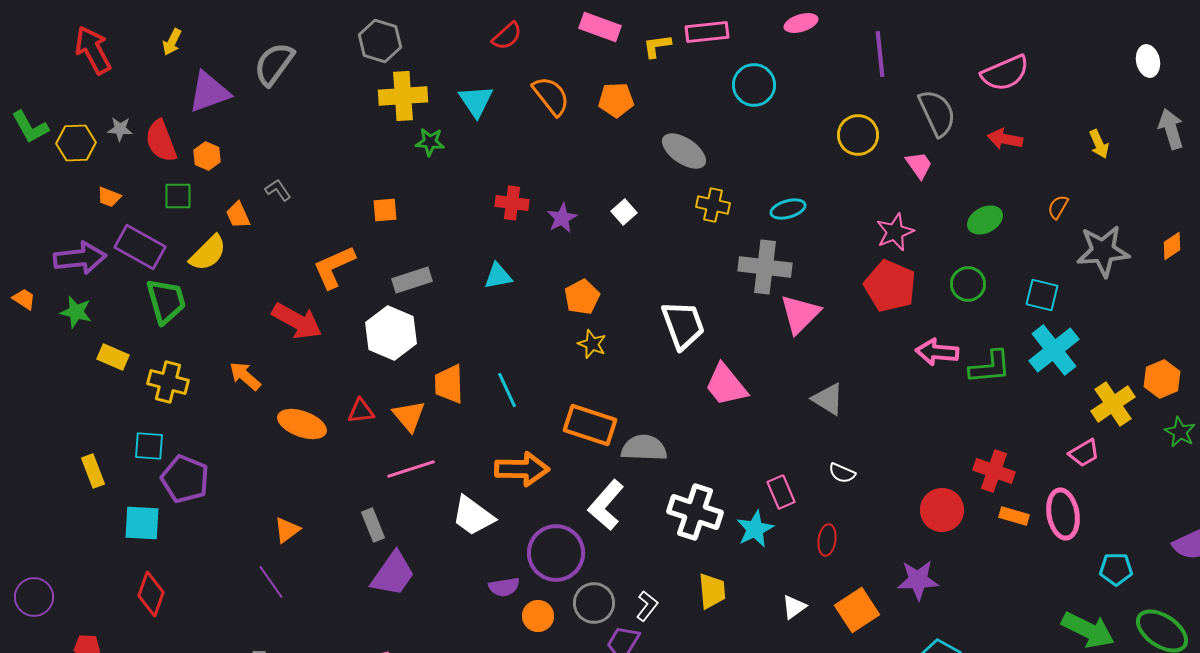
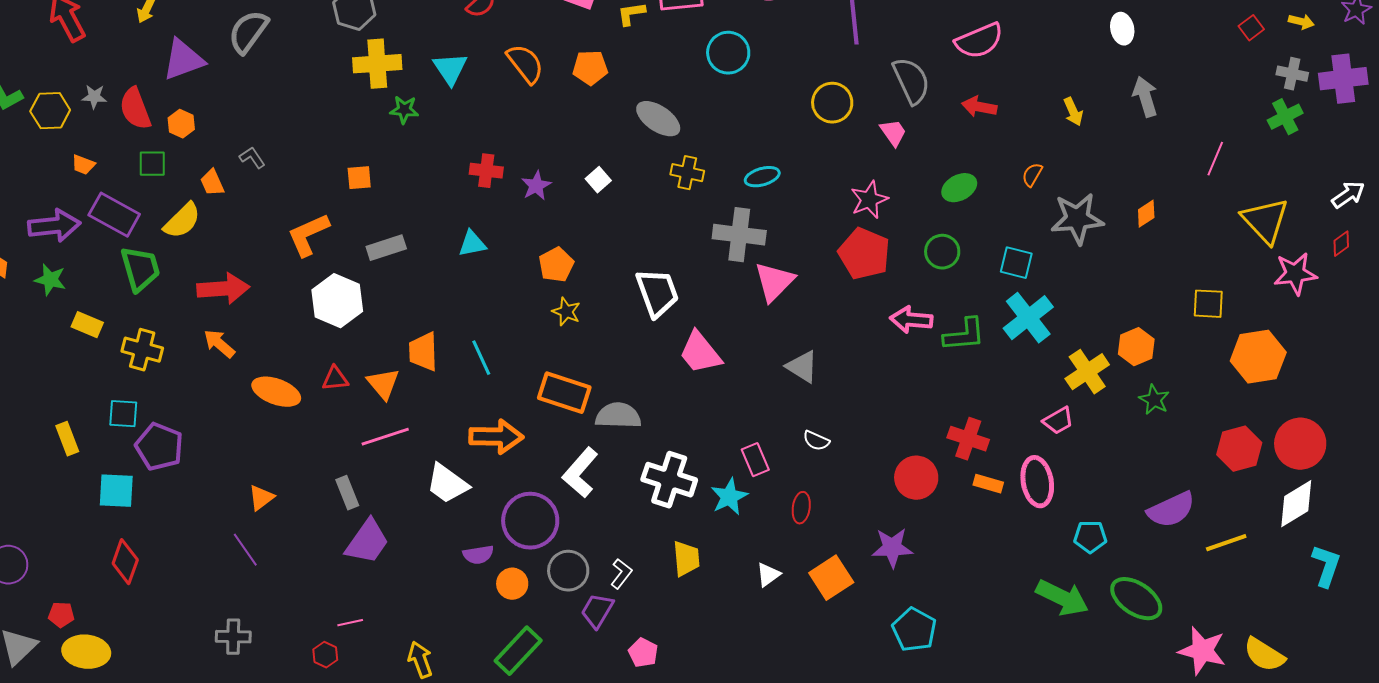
red arrow: (297, 321) -> (223, 289), moved, turned -33
white hexagon: (391, 333) -> (337, 301), moved

